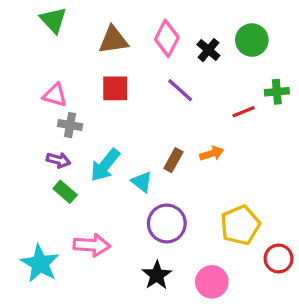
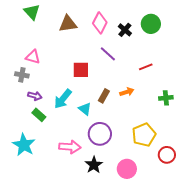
red square: (115, 88) -> (81, 70), moved
green cross: (277, 92) -> (166, 98), moved
gray cross: (70, 125) -> (22, 75), moved
pink arrow: (92, 245) -> (70, 147), moved
cyan star: (40, 264) -> (24, 145), moved

